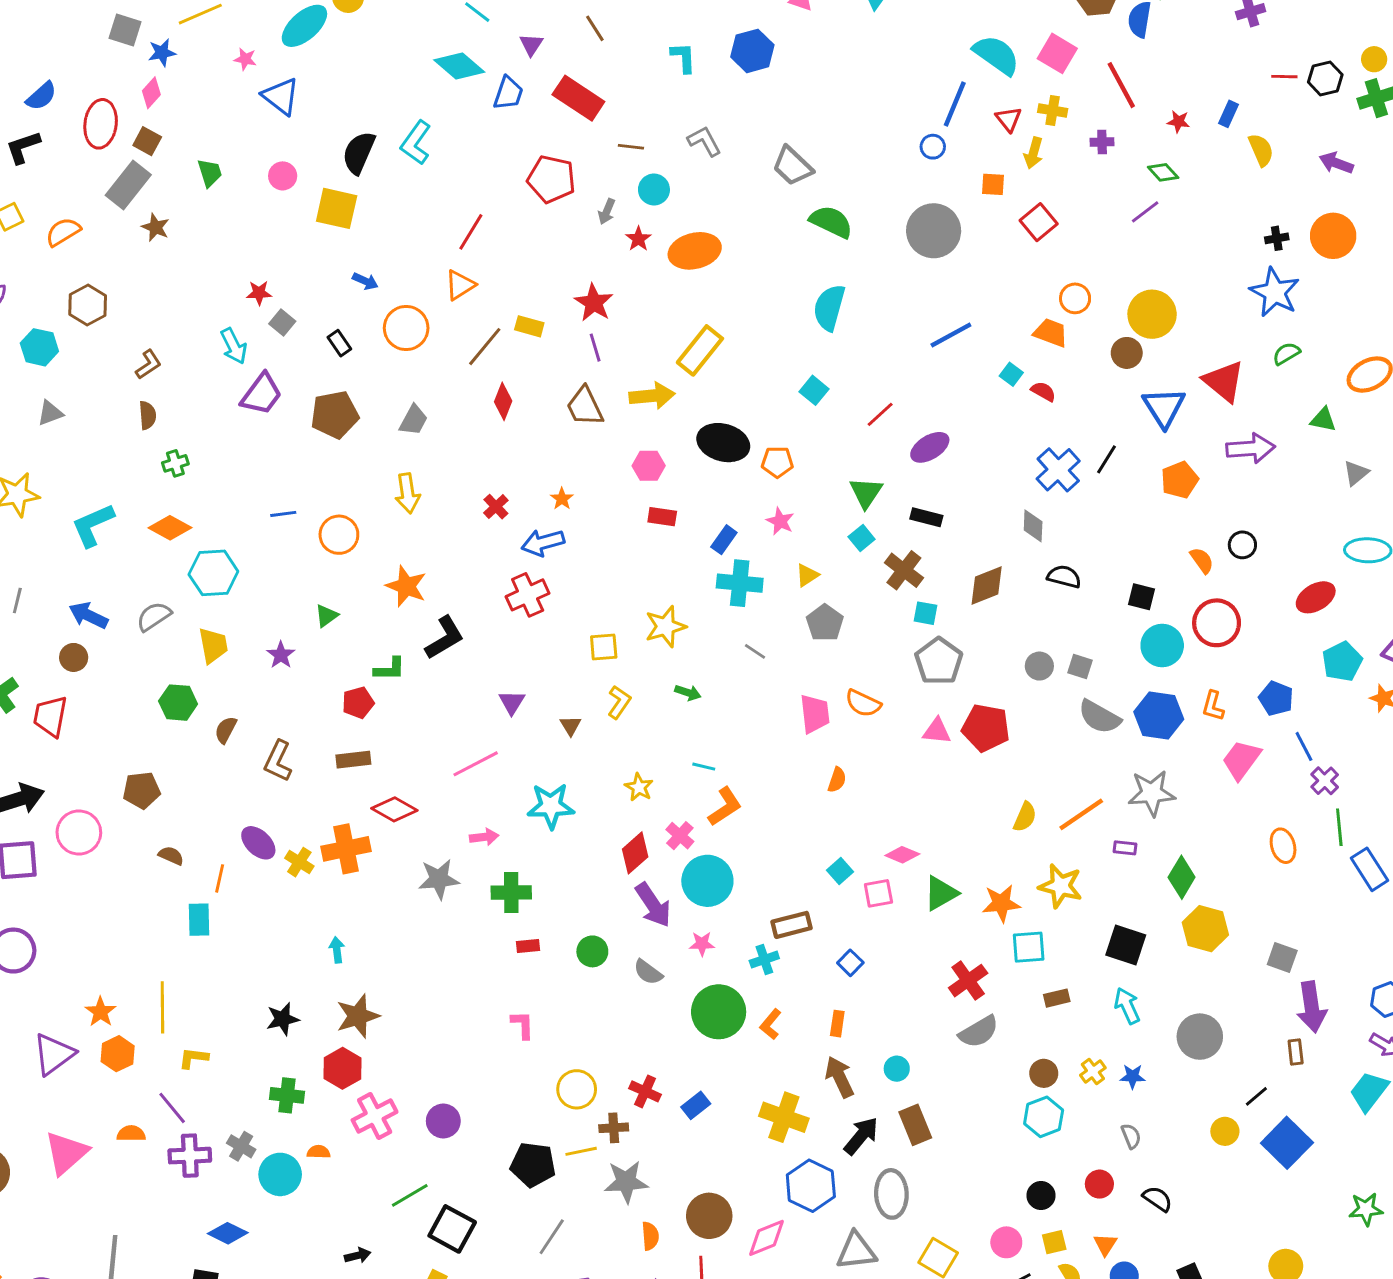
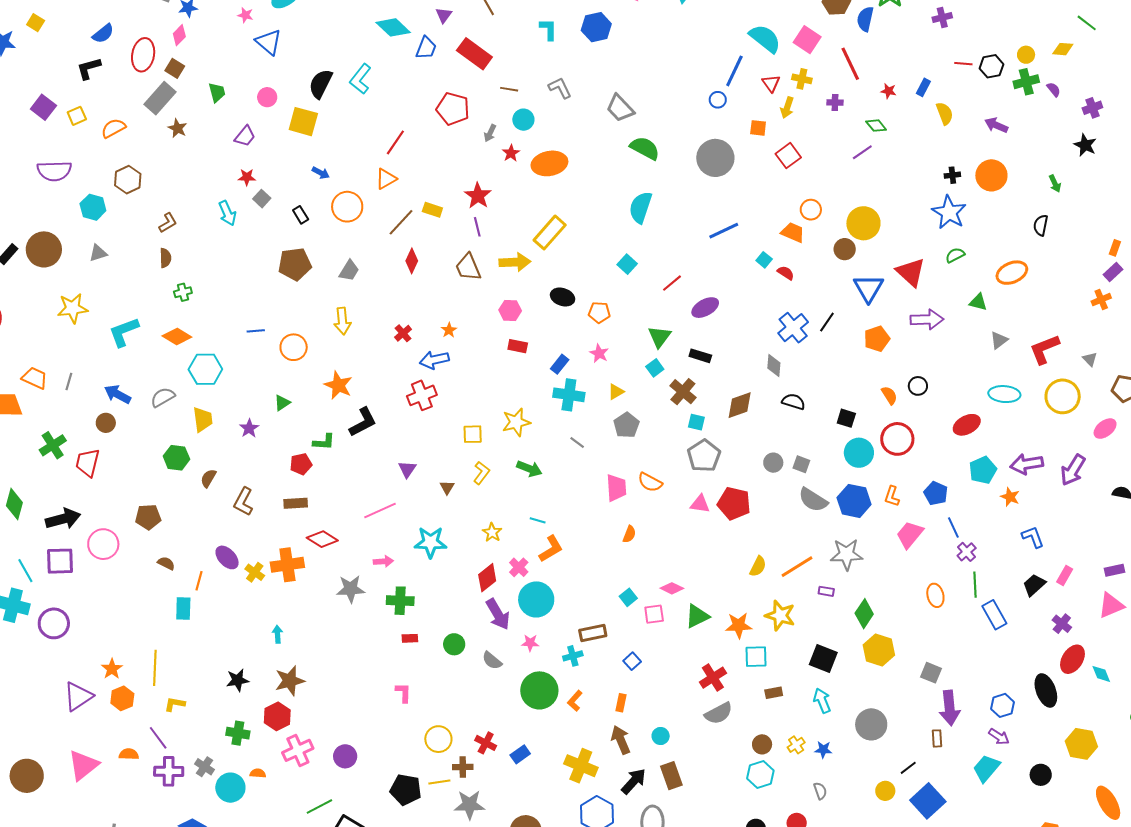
purple trapezoid: (262, 394) -> (245, 136), moved, size x0.7
black ellipse: (723, 443) -> (563, 297), size x0.7
green arrow: (688, 693) -> (529, 469), size x1.4

